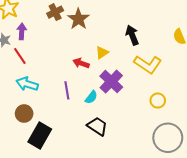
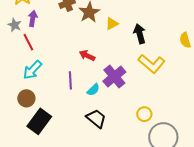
yellow triangle: (102, 53) -> (112, 24), moved
cyan arrow: (27, 84) -> (32, 70), turned -70
yellow circle: (158, 101) -> (144, 114), moved

